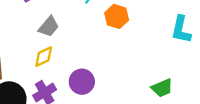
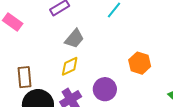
orange hexagon: (117, 16) -> (140, 63), moved

